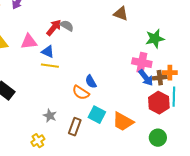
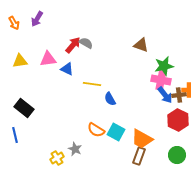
brown triangle: (121, 14) -> (141, 45), moved
green star: (155, 39) -> (164, 66), moved
yellow line: (50, 66) -> (92, 84), moved
orange semicircle: (81, 93) -> (96, 130), moved
gray star: (50, 116) -> (75, 149), moved
brown rectangle: (75, 127) -> (139, 156), moved

